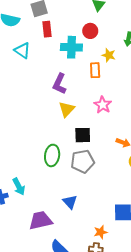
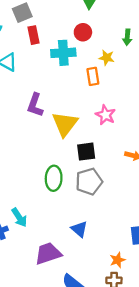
purple L-shape: (60, 84) -> (35, 105), moved
yellow triangle: (67, 109) -> (65, 124), size x1.4

